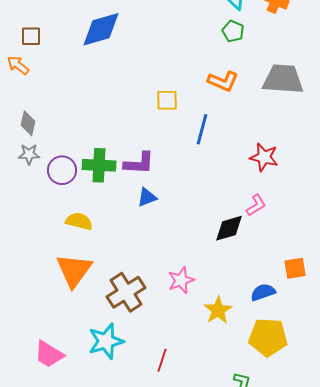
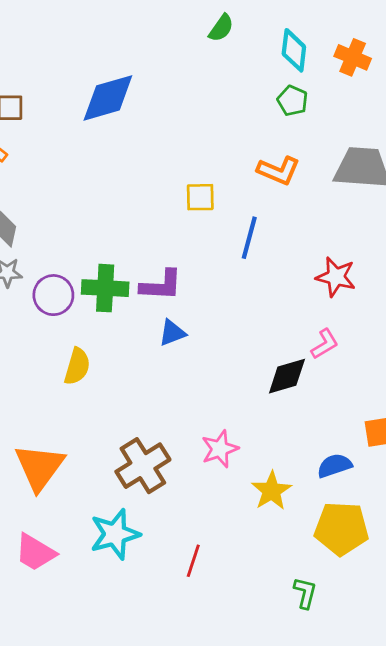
yellow semicircle: (79, 221) -> (77, 366), turned 92
orange triangle: (74, 270) -> (39, 467), moved

